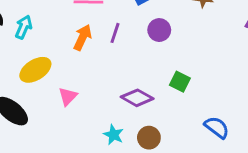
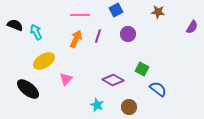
cyan arrow: (24, 27) -> (36, 32), turned -49
blue semicircle: (217, 127) -> (158, 89), moved
brown circle: (149, 138) -> (129, 107), moved

